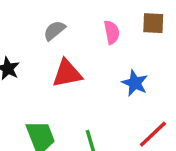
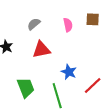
blue star: (135, 83) -> (69, 72), moved

